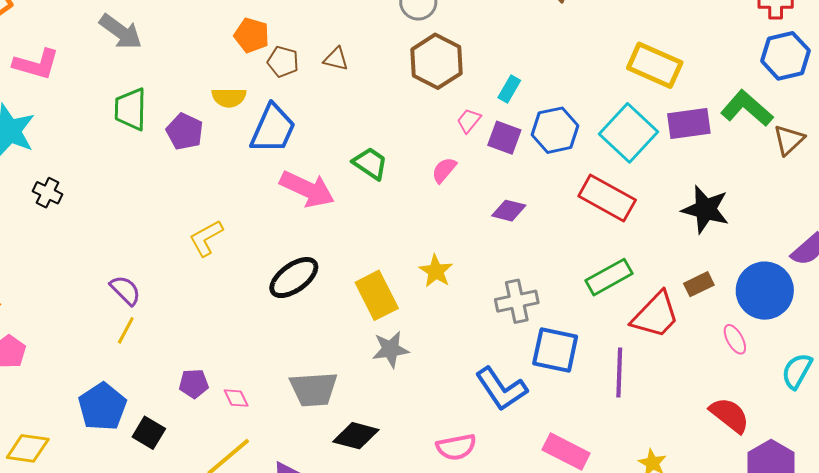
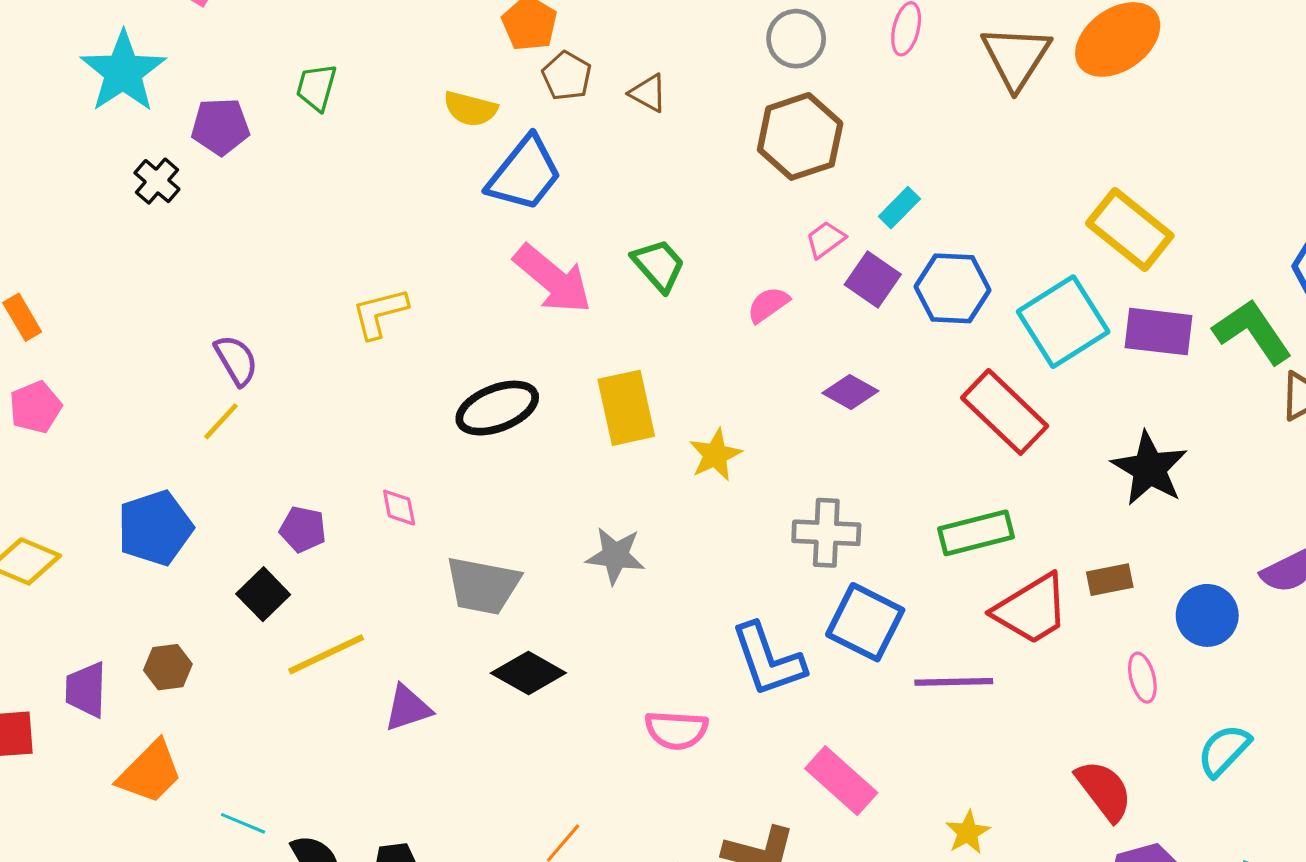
green trapezoid: (131, 109) -> (316, 87), size x0.7
purple pentagon: (185, 131) -> (220, 127), moved, turned 30
blue circle: (765, 291) -> (1207, 615), size x0.7
yellow rectangle: (377, 295) -> (626, 408), moved
purple line: (619, 373) -> (954, 682), turned 72
pink diamond: (236, 398) -> (399, 508), moved
black square: (149, 433) -> (263, 594), moved

